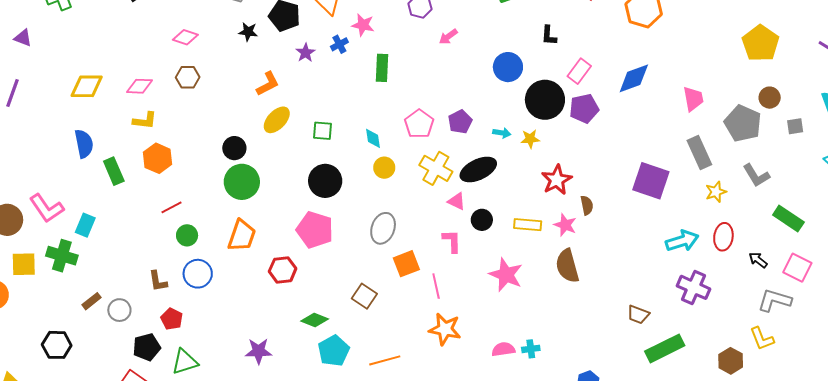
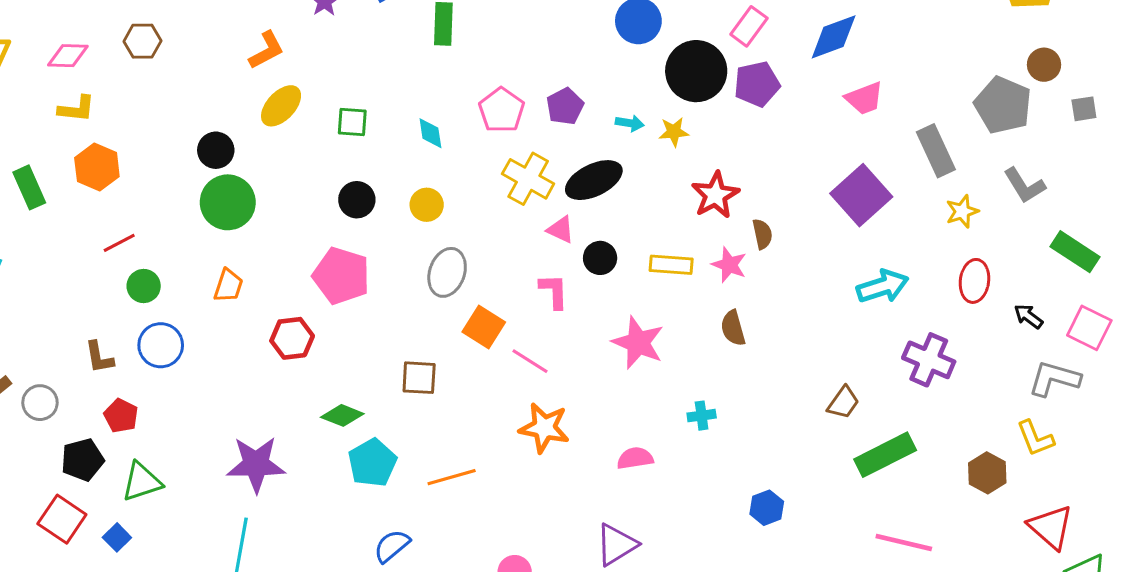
pink trapezoid: (693, 99) -> (864, 98), moved, turned 80
yellow circle: (384, 168) -> (427, 205), moved
black circle: (325, 181) -> (357, 200), size x0.7
purple square: (651, 181) -> (861, 195), turned 30
orange trapezoid: (242, 236) -> (228, 286), size x0.7
cyan arrow: (682, 241) -> (883, 286), moved
orange square: (406, 264) -> (484, 327), turned -36
brown semicircle: (567, 266) -> (733, 328), size x0.7
pink line: (436, 286) -> (530, 361), turned -45
brown square: (364, 296) -> (419, 378), turned -30
brown trapezoid: (638, 315) -> (843, 402), turned -75
cyan cross: (531, 349) -> (702, 416), moved
purple star: (259, 351) -> (256, 464), size x1.4

